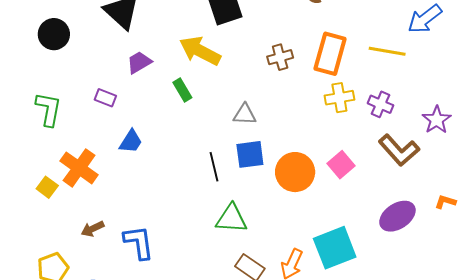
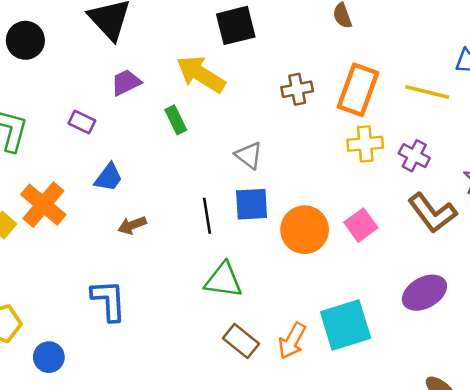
gray triangle: (245, 114) -> (249, 155), turned 30
brown arrow: (93, 229) -> (132, 225), moved

